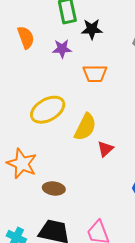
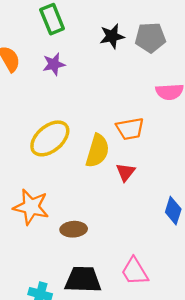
black star: (92, 29) -> (112, 36), moved
orange trapezoid: (95, 74) -> (130, 129), moved

